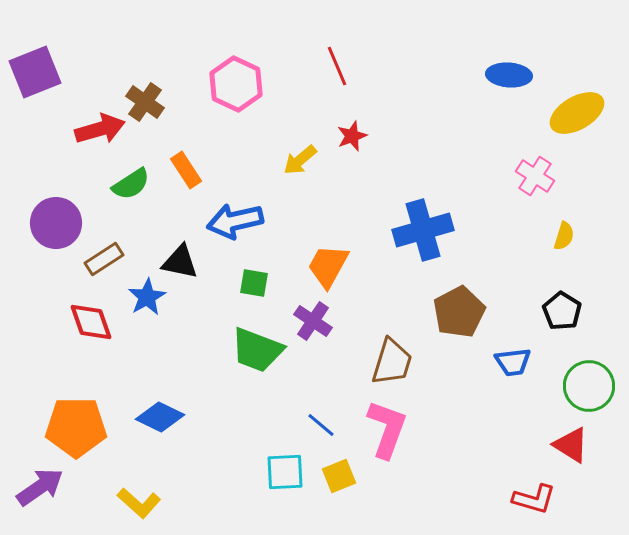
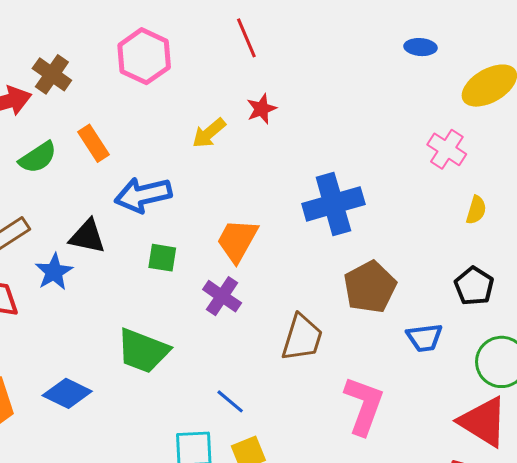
blue ellipse: (509, 75) -> (420, 47), size x0.7
green trapezoid: (257, 350) -> (143, 351), moved
pink L-shape: (387, 429) -> (364, 405), moved
red triangle: (571, 445) -> (483, 422), size x1.4

